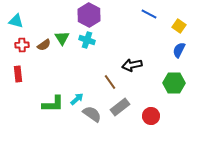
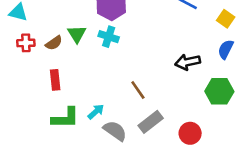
black arrow: (132, 65) -> (188, 62), moved
red rectangle: (18, 74) -> (55, 80), moved

